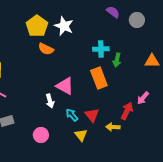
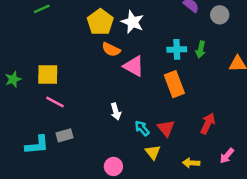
green arrow: (117, 60) -> (201, 49), moved
pink triangle: (65, 86) -> (134, 66), moved
pink arrow: (143, 98) -> (227, 156), moved
yellow arrow: (113, 127) -> (191, 163), moved
pink circle: (41, 135) -> (113, 166), moved

